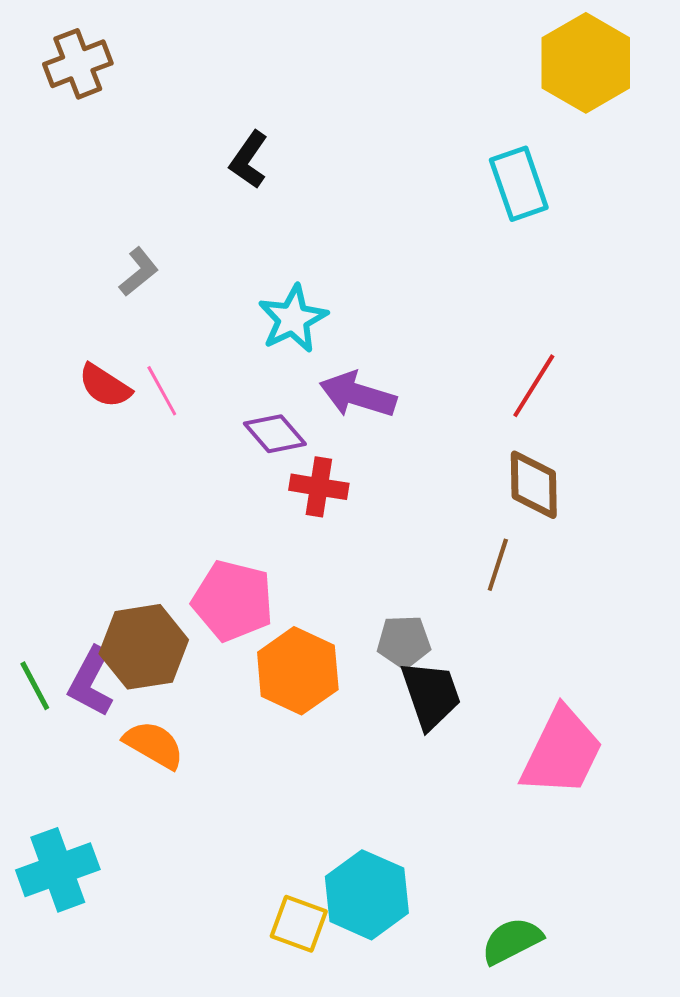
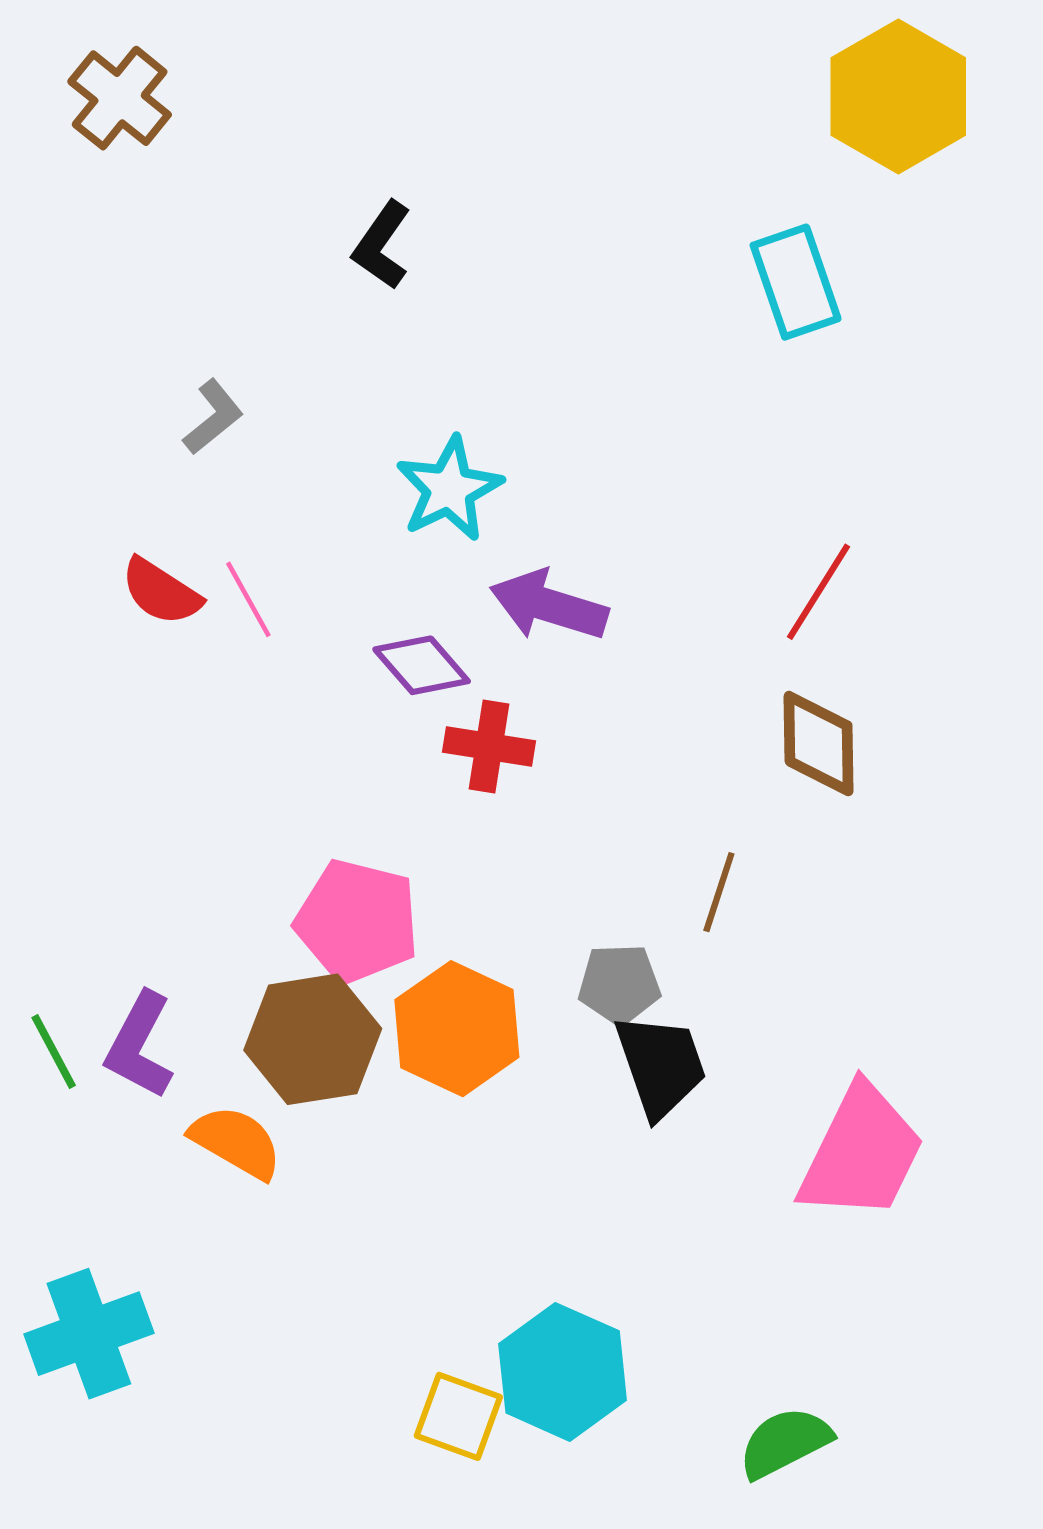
brown cross: (78, 64) -> (120, 98), turned -30
brown line: (498, 565) -> (719, 892), moved
brown hexagon: (144, 647) -> (313, 1039), moved

